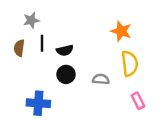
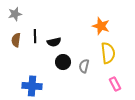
gray star: (31, 20) -> (15, 14), moved
black circle: (66, 74) -> (63, 62), moved
gray semicircle: (101, 79) -> (84, 66), turned -80

